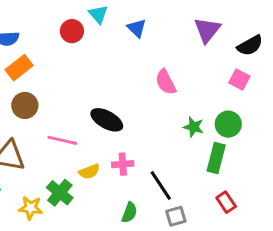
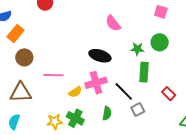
black ellipse: (107, 120) -> (100, 56), moved
green rectangle: (216, 158) -> (144, 72), moved
pink cross: (123, 164) -> (96, 83), size x1.5
green cross: (60, 193) -> (75, 118), moved
yellow star: (31, 208) -> (55, 122), moved

